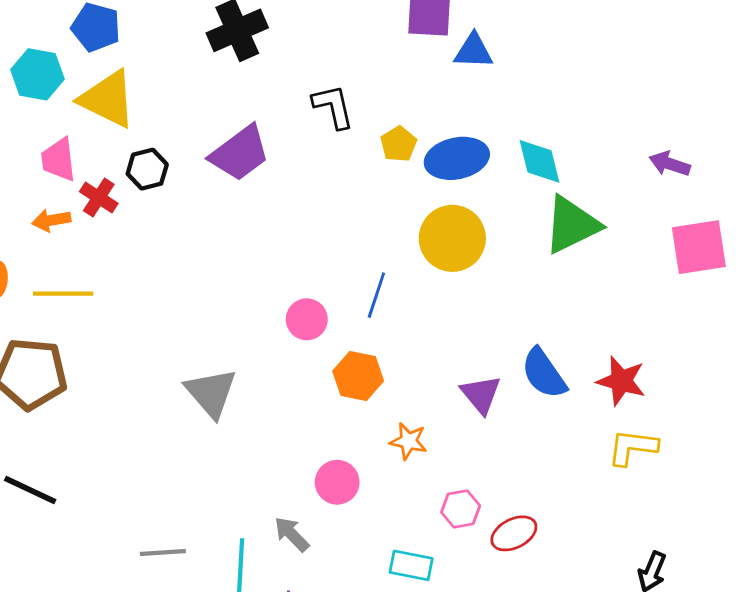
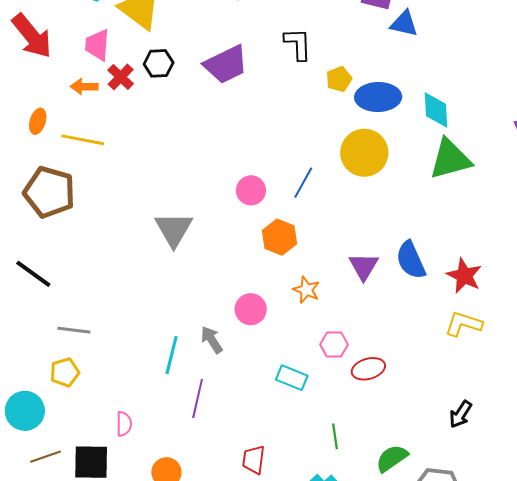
gray line: (163, 553) -> (74, 330), moved

